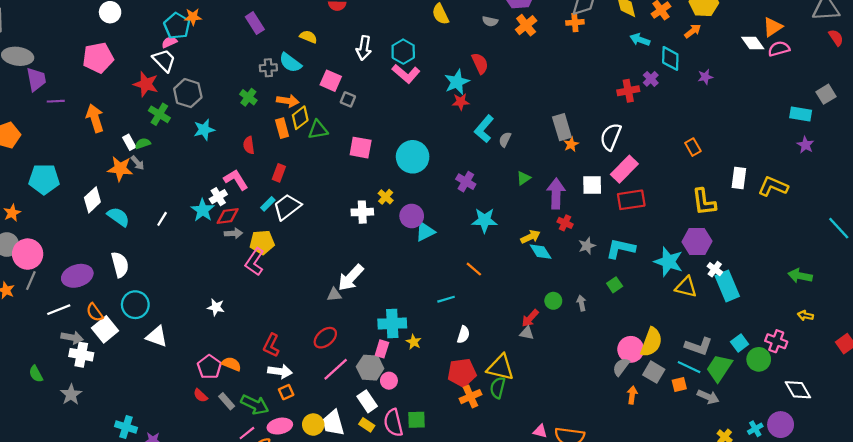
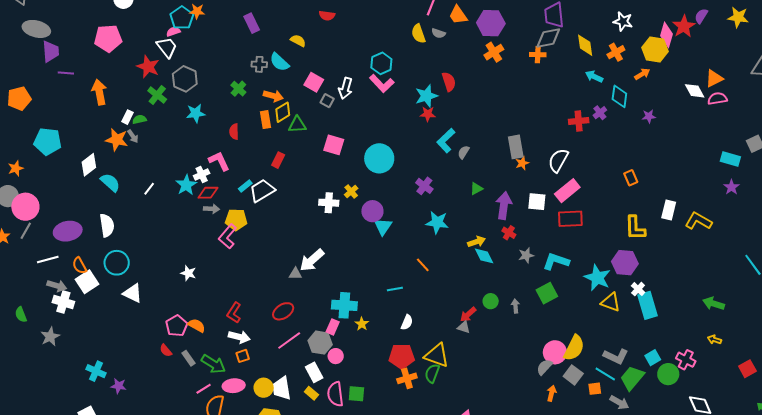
gray semicircle: (490, 21) -> (438, 33), moved
white arrow: (364, 48) -> (346, 88), moved
white rectangle: (129, 142) -> (127, 117), turned 48
red rectangle: (279, 173) -> (278, 160), moved
cyan triangle: (425, 232) -> (383, 227), turned -36
green square: (615, 285) -> (547, 293), size x1.5

